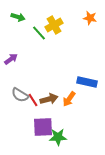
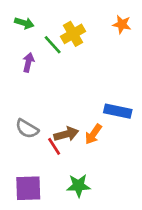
purple arrow: (11, 59) -> (28, 62), moved, turned -40
red line: (33, 100) -> (54, 146), moved
purple square: (43, 127) -> (28, 188), moved

